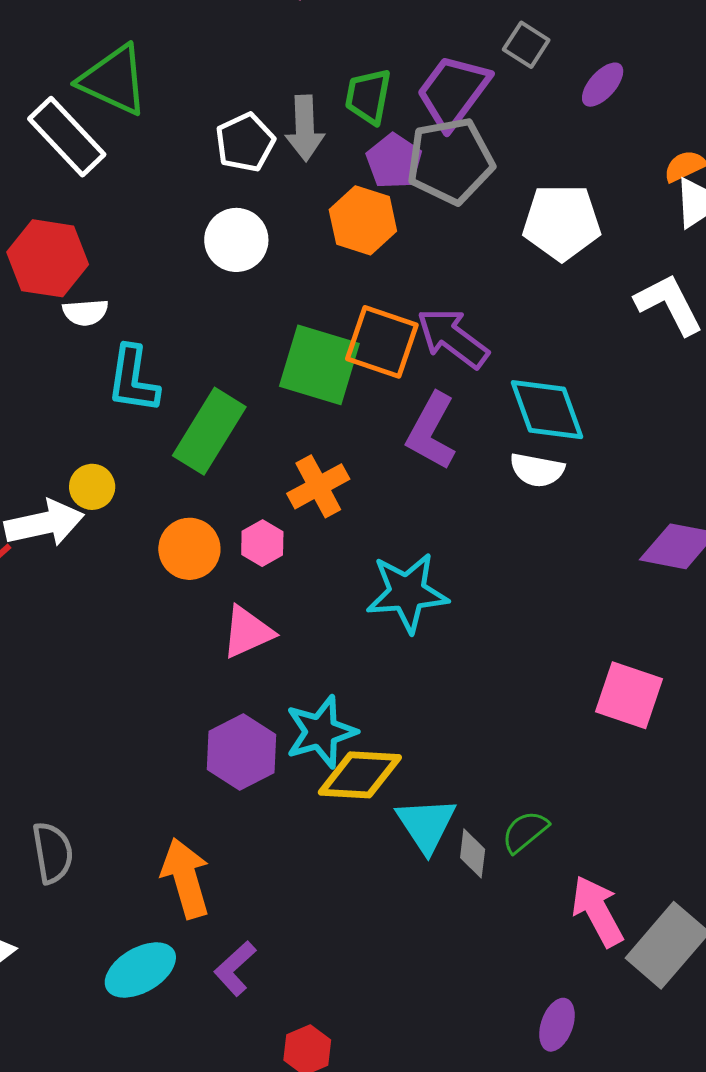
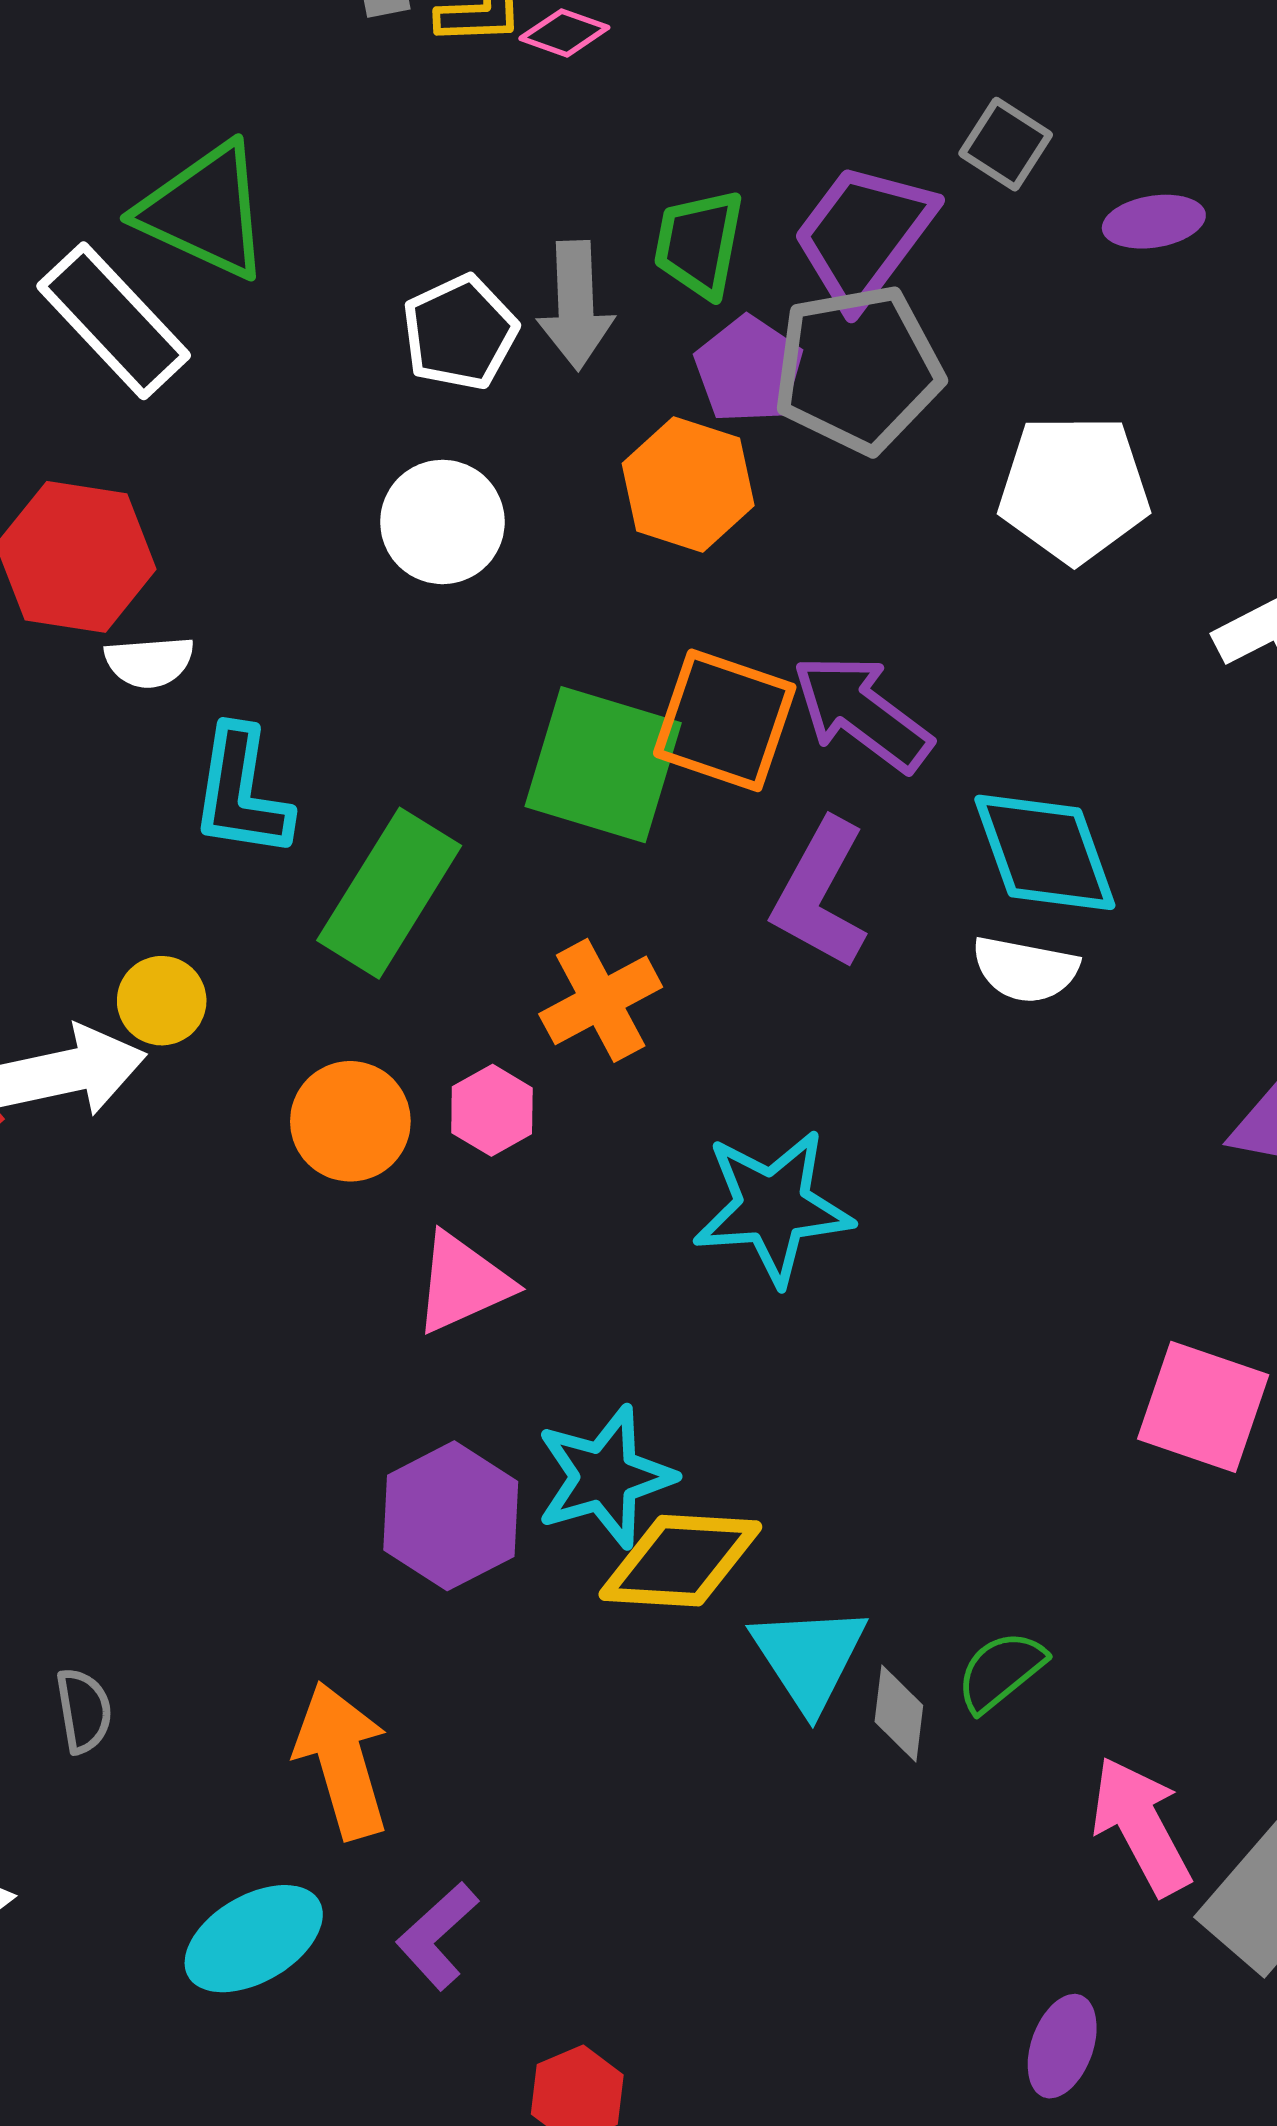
purple ellipse: (603, 85) -> (1154, 222), turned 39
gray semicircle: (53, 853) -> (84, 1711), size x0.7

